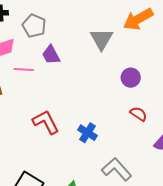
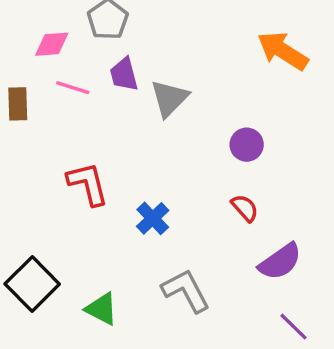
orange arrow: (138, 19) -> (283, 51), turned 48
gray triangle: (101, 39) -> (169, 98), moved

